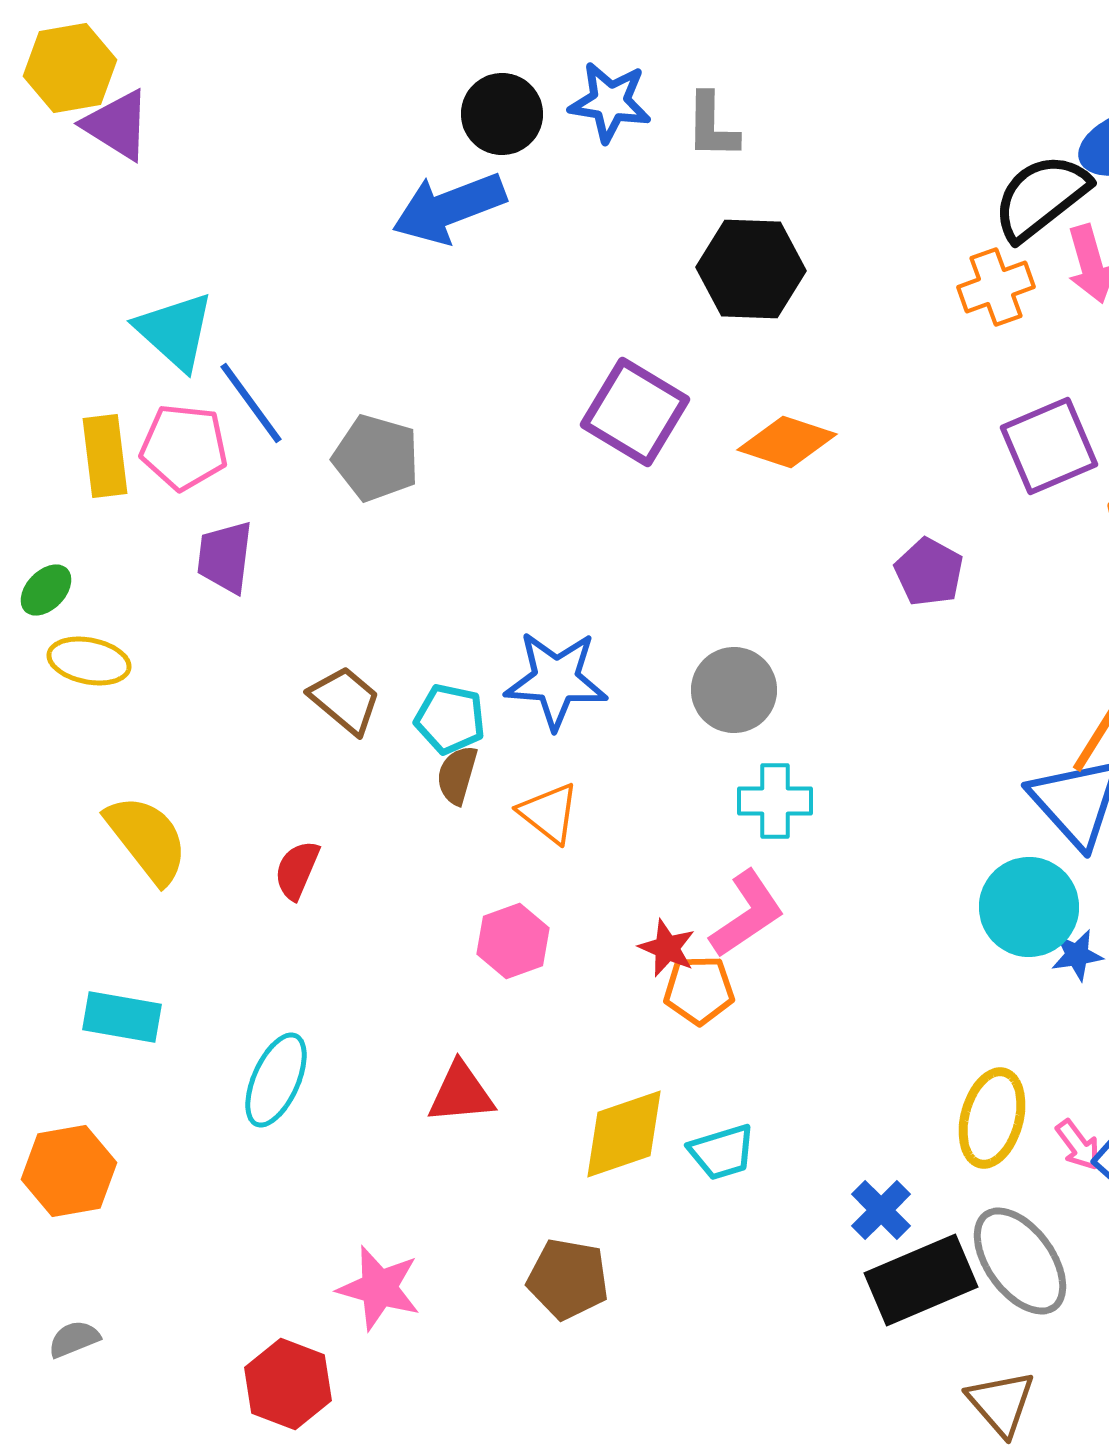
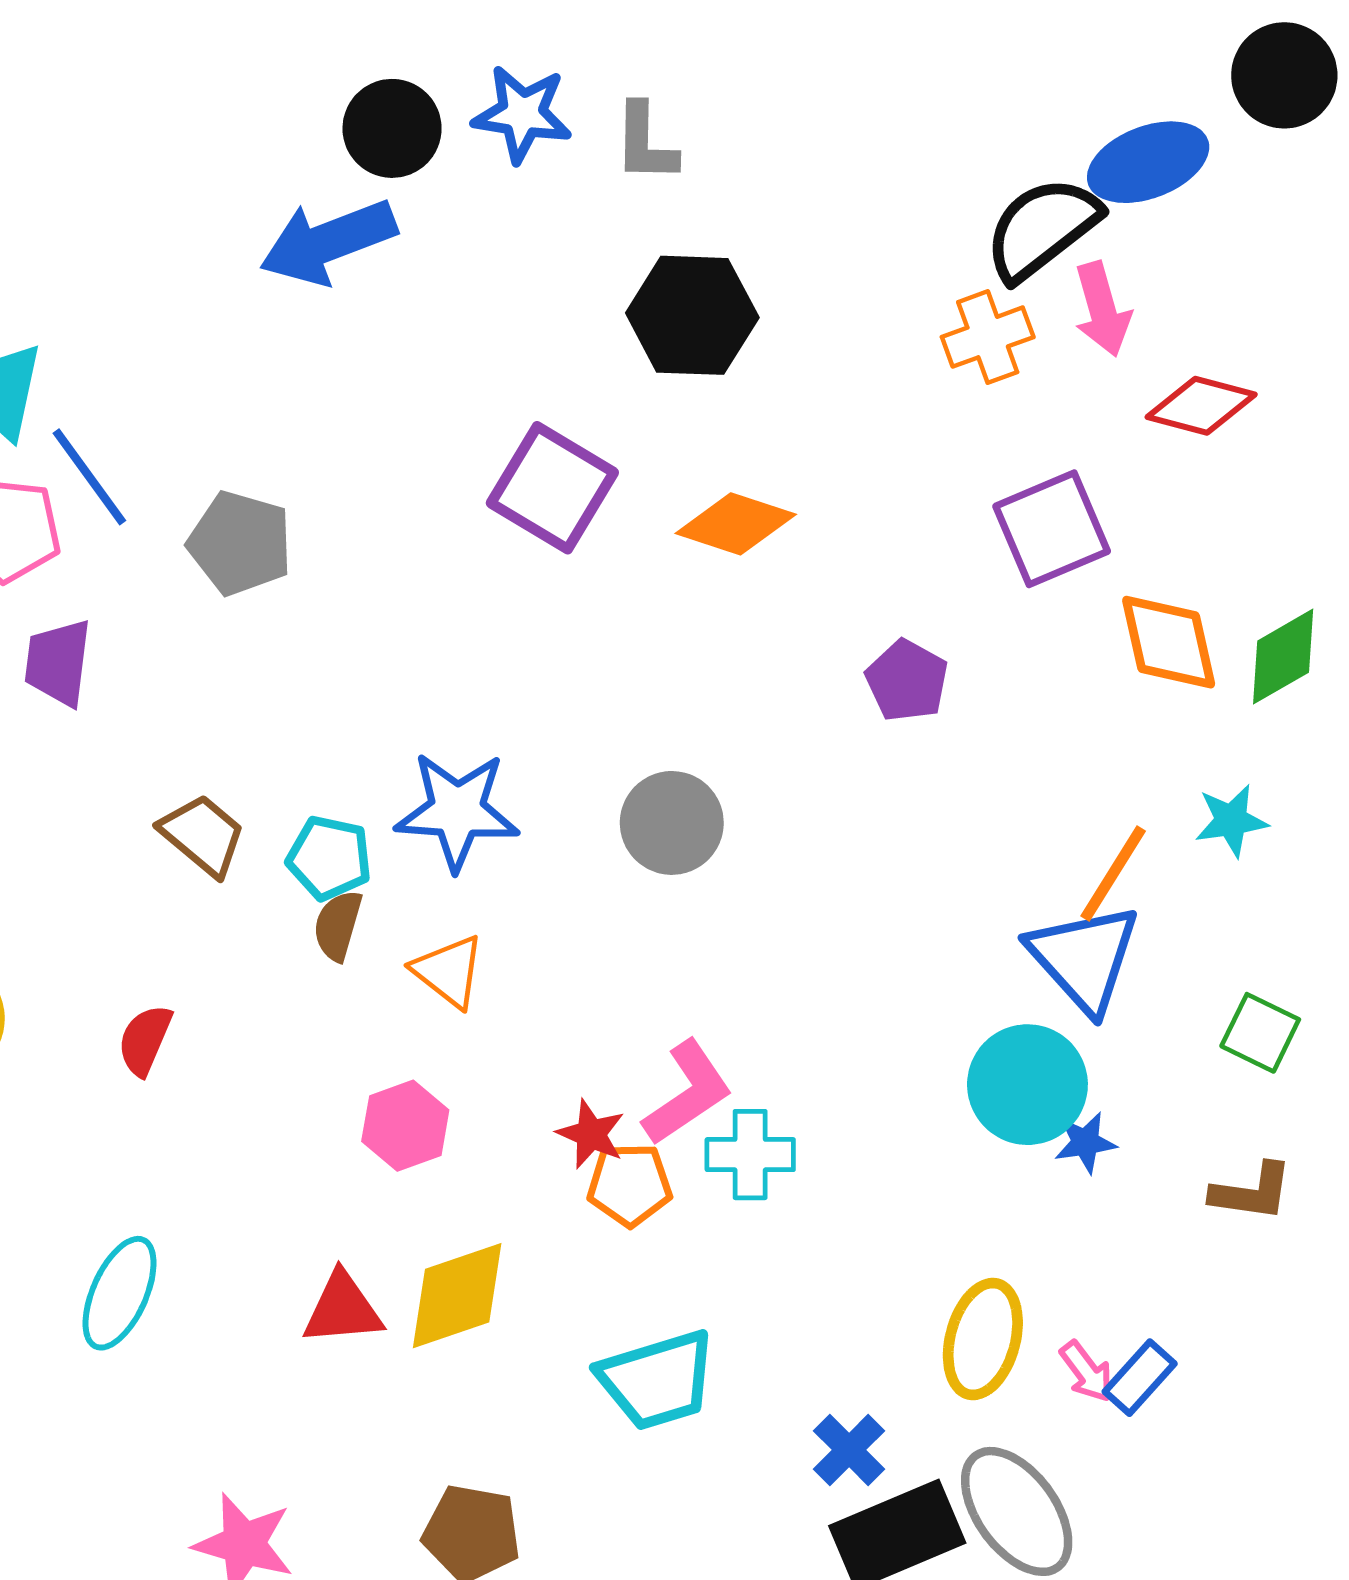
cyan cross: (775, 801) -> (750, 1155), moved
yellow diamond: (624, 1134) -> (457, 1296), moved
cyan trapezoid: (722, 1152) -> (657, 1380), size x1.5

